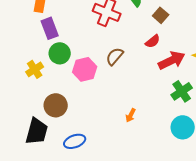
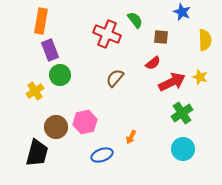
brown square: (161, 15) -> (161, 37), turned -35
pink hexagon: (85, 69) -> (85, 122), moved
blue ellipse: (75, 141) -> (102, 155), moved

